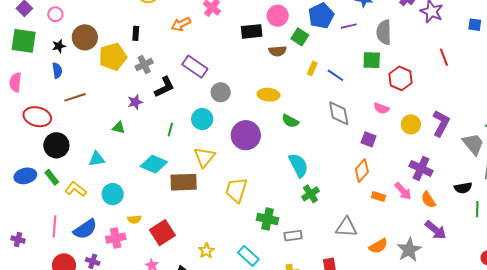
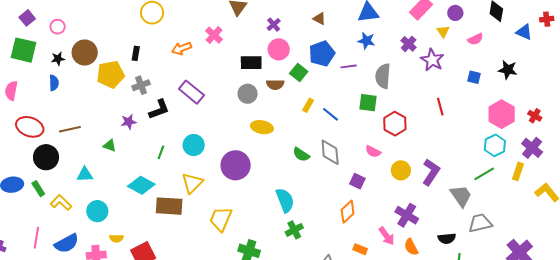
gray circle: (221, 92) -> (248, 94), moved
brown line: (75, 97) -> (70, 129), moved
green semicircle: (290, 121) -> (301, 155), moved
orange rectangle: (379, 197) -> (360, 249), moved

